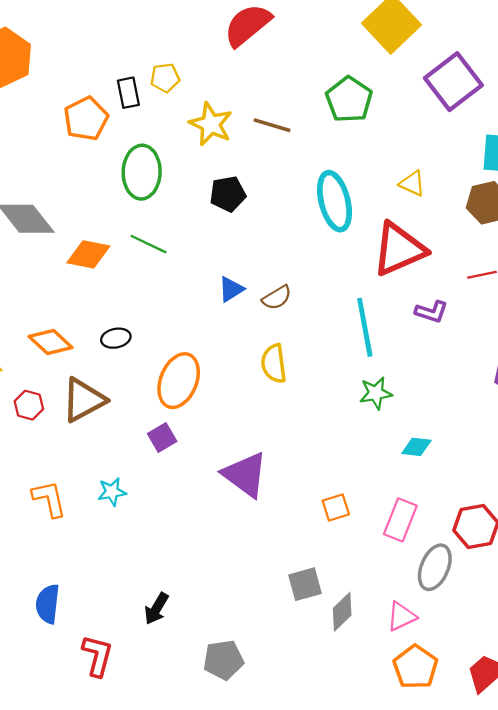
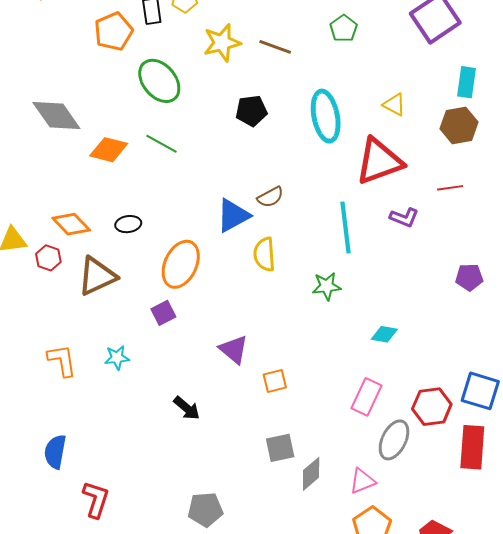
green pentagon: (349, 100) -> (344, 28), size x0.7
yellow star: (211, 124) -> (222, 43), turned 30
green ellipse: (142, 172) -> (159, 81), turned -45
black pentagon: (228, 194) -> (251, 111), moved
blue triangle: (231, 289) -> (233, 215), moved, size x1.5
green star: (376, 393) -> (327, 286), moved
red hexagon: (29, 405) -> (48, 258), moved
purple triangle: (245, 475) -> (234, 349), size x0.7
orange square: (336, 507) -> (275, 381), moved
black arrow: (156, 609) -> (187, 408), moved, turned -84

